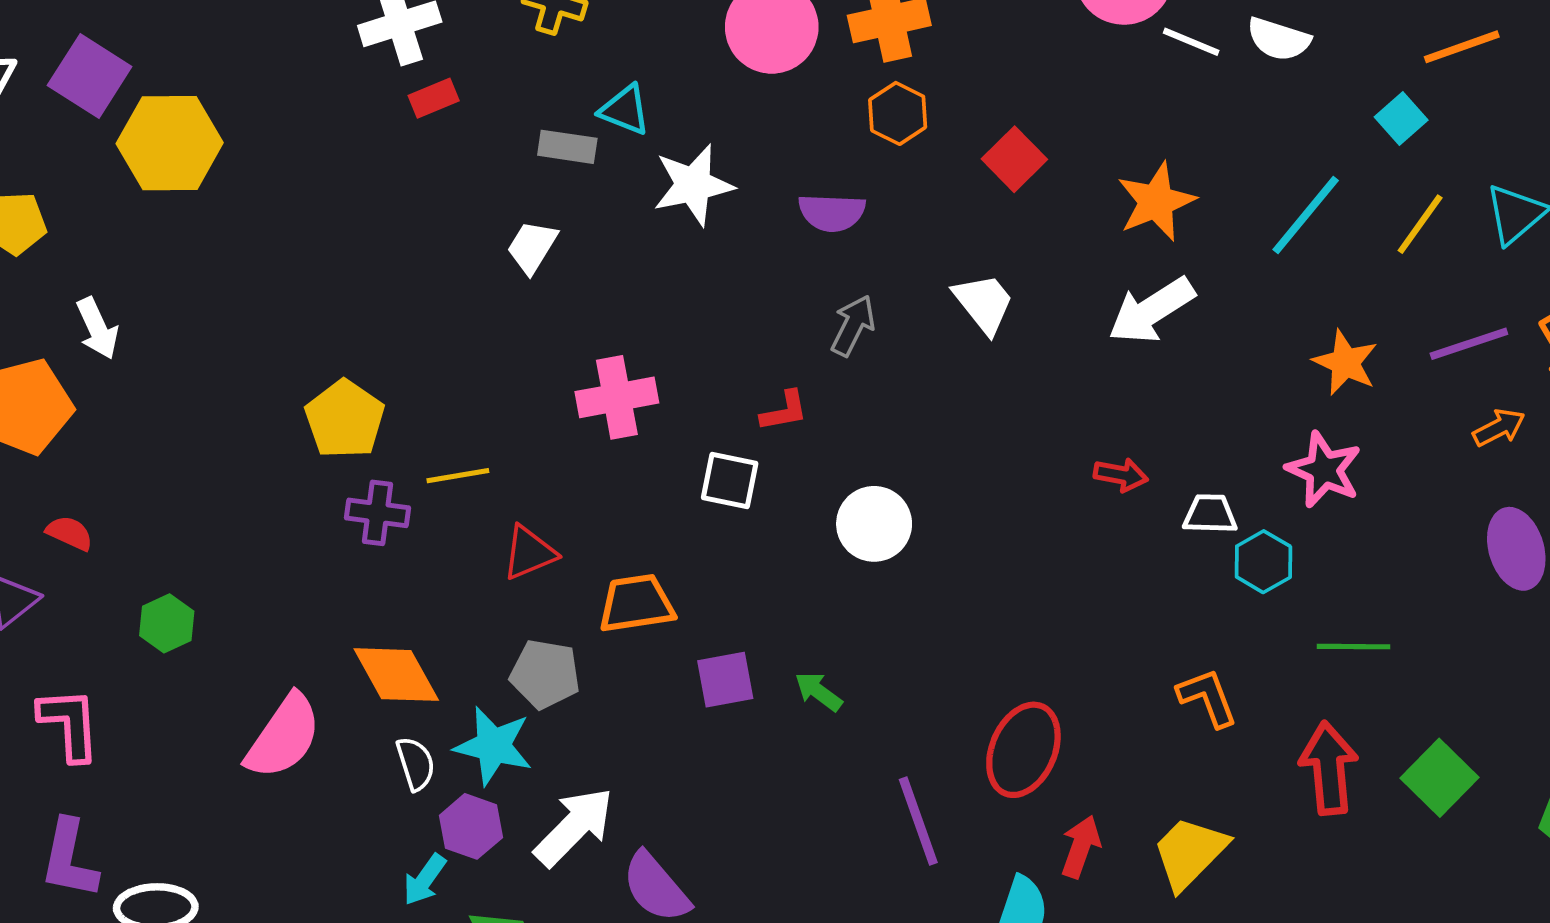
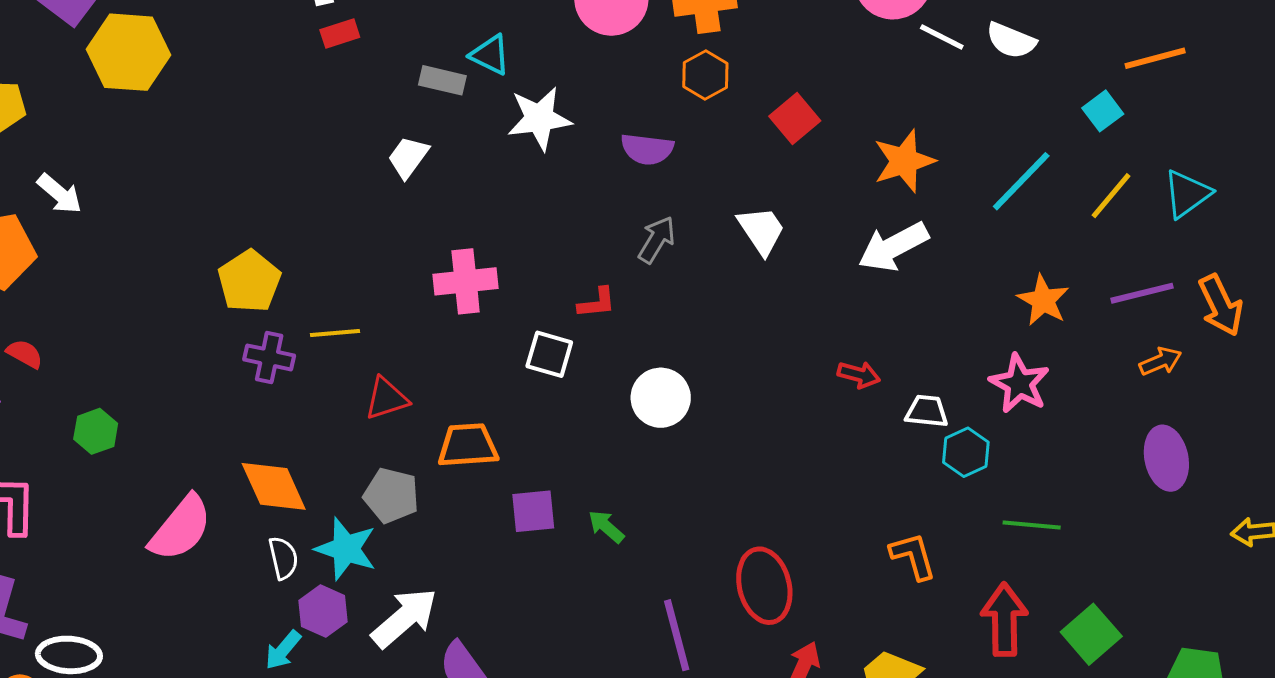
white arrow: (97, 328) -> (60, 194), turned -30
red ellipse: (1023, 750) -> (764, 586), turned -42

